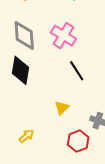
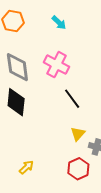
yellow triangle: (62, 108) -> (78, 134), moved

